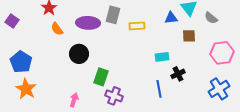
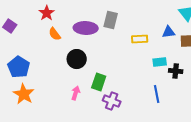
blue triangle: (171, 18) -> (169, 32), moved
yellow rectangle: (137, 26) -> (140, 39), moved
black cross: (178, 74) -> (176, 71), moved, turned 32
pink arrow: (74, 100) -> (76, 93), moved

